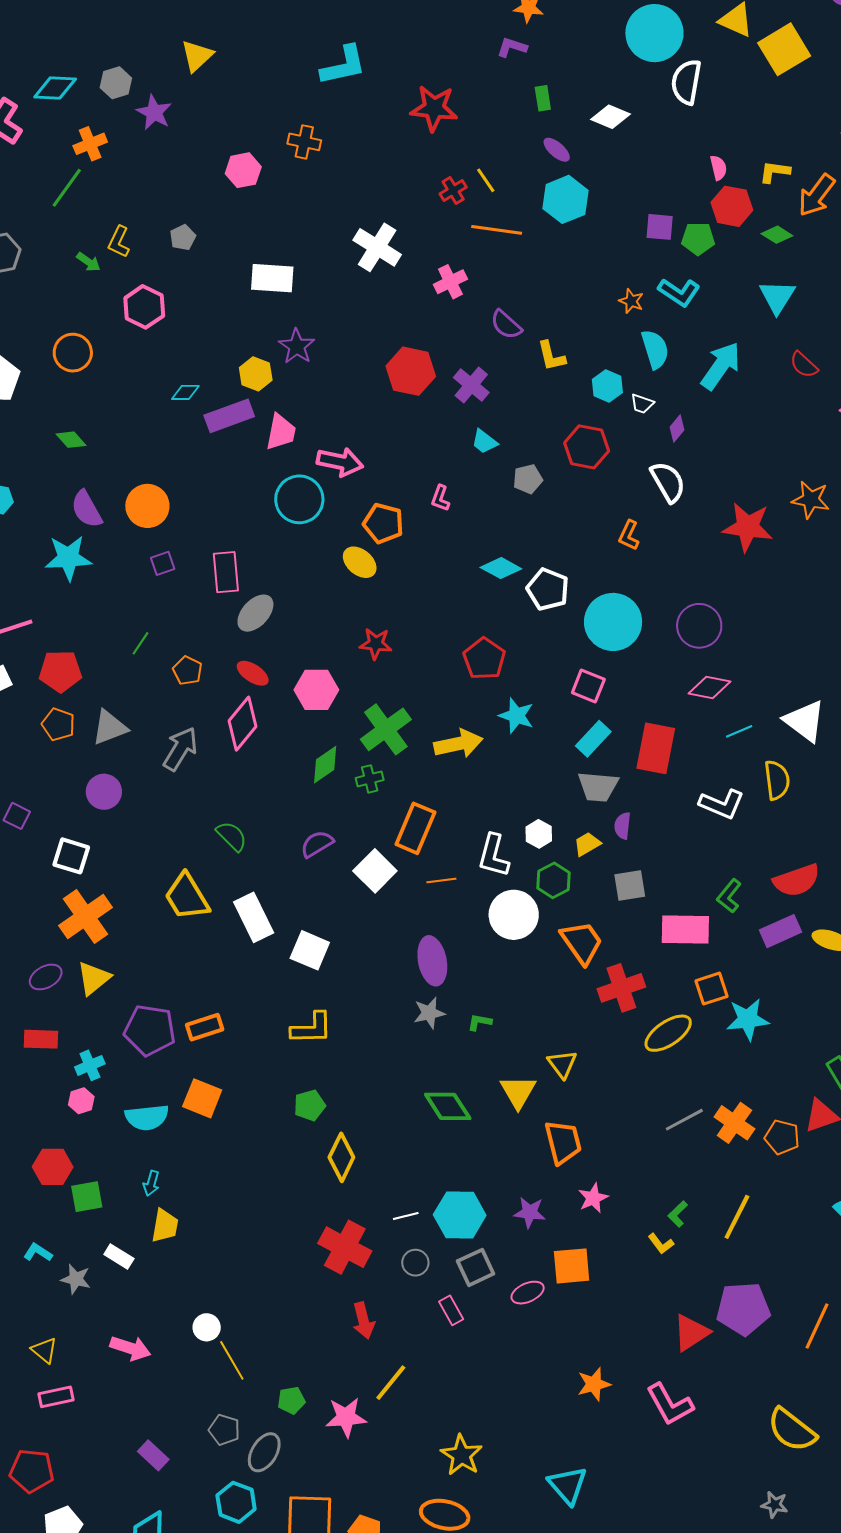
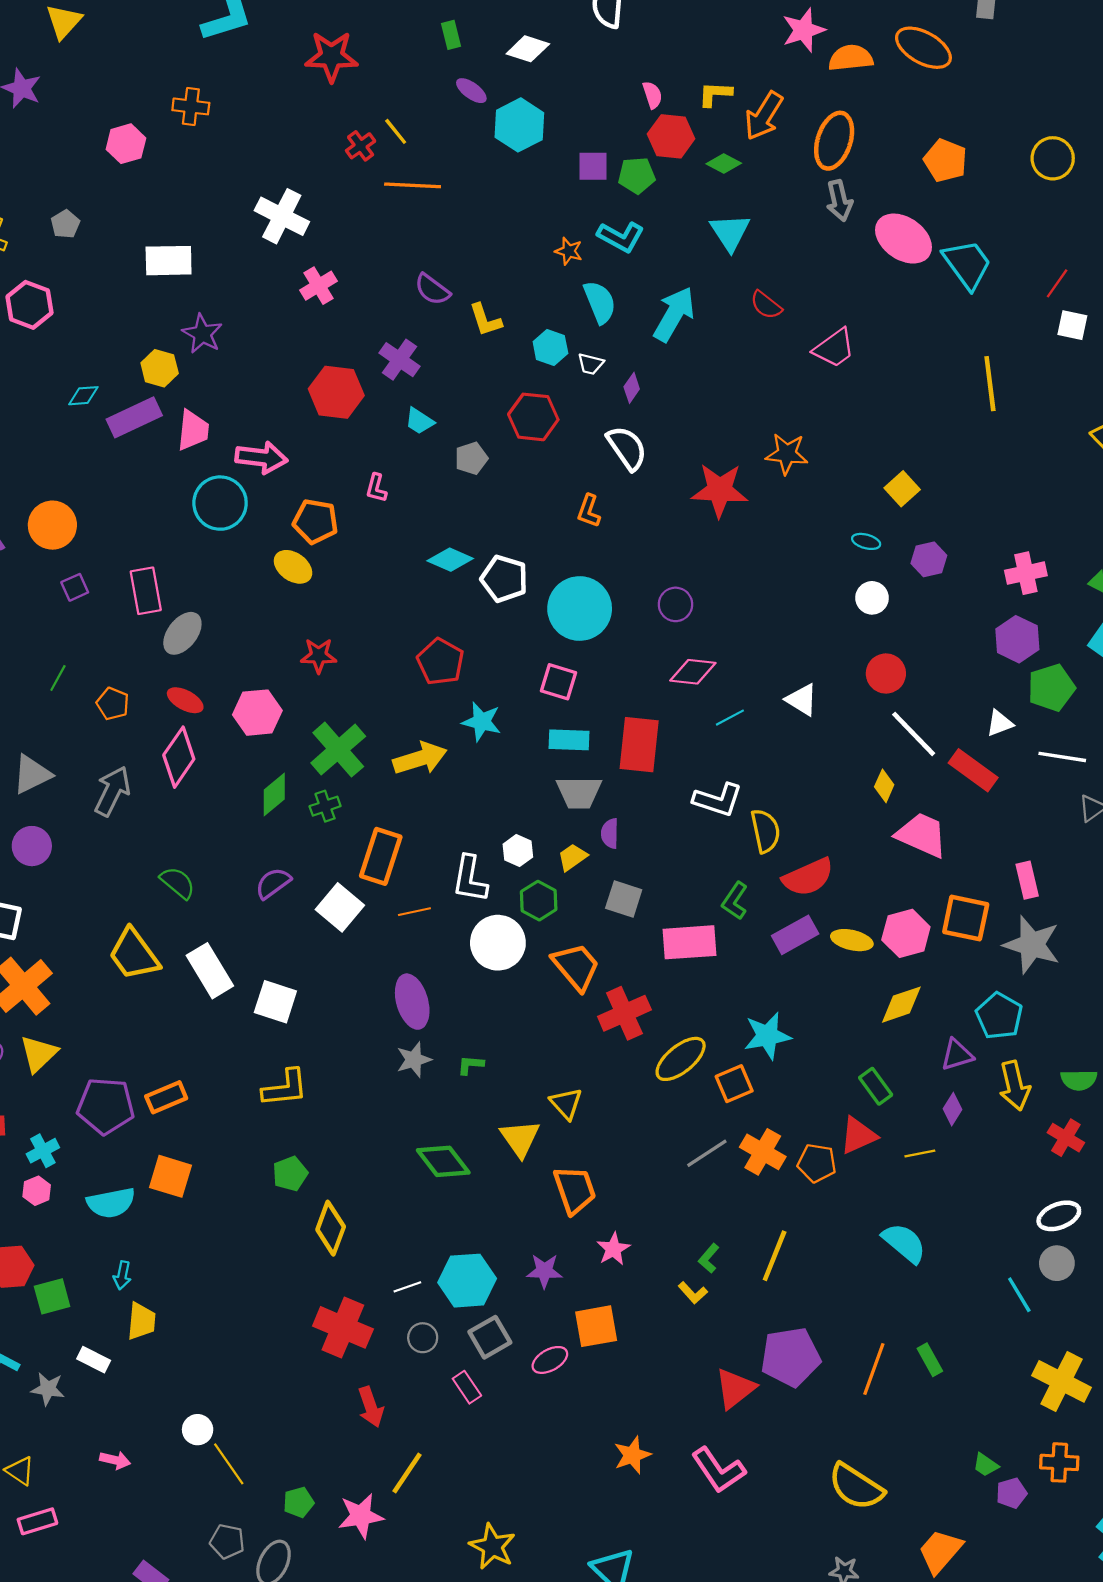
cyan hexagon: (566, 199) -> (519, 125), moved
pink cross: (450, 282) -> (319, 286), moved
red hexagon: (411, 371) -> (336, 392), moved
purple circle: (699, 626) -> (676, 604), size x0.7
white triangle: (805, 721) -> (802, 700), size x0.7
cyan rectangle: (593, 739) -> (569, 740), turned 54
yellow semicircle: (777, 780) -> (765, 831), moved
gray square: (630, 886) -> (624, 899), turned 32
orange square: (712, 989) -> (734, 1084), moved
pink arrow: (130, 1348) -> (115, 1460), size x0.7

